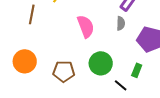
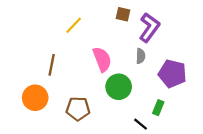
brown line: (32, 14) -> (52, 65), moved
green circle: (101, 63) -> (119, 87), moved

